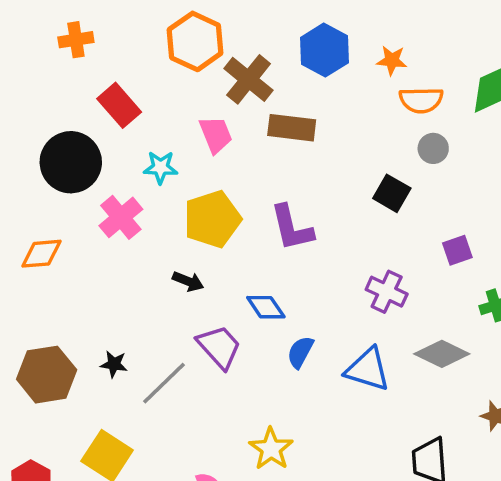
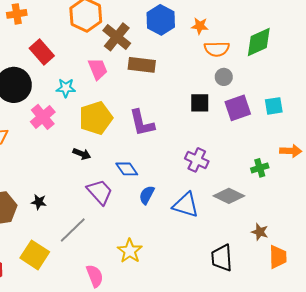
black square: (392, 193) -> (200, 103), turned -30
purple square: (457, 250) -> (238, 108), moved, size x1.5
gray line: (164, 383) -> (73, 230), moved

